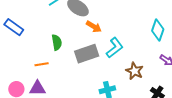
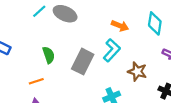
orange arrow: (94, 27) -> (120, 26), moved
gray rectangle: (87, 54) -> (83, 62), turned -35

